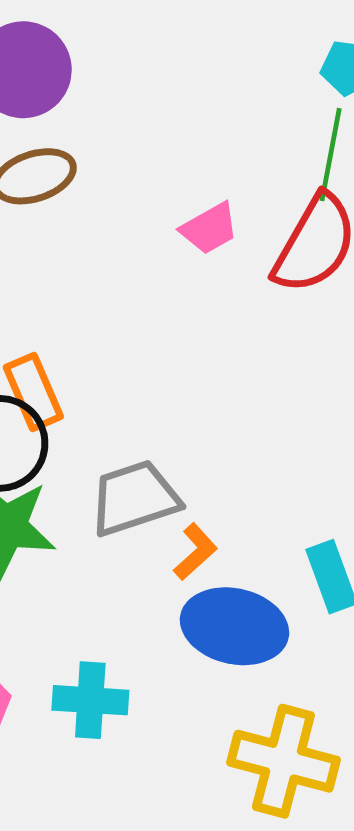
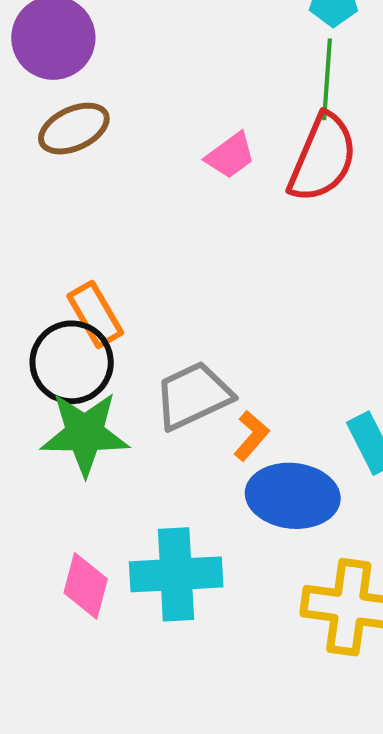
cyan cross: (90, 700) -> (176, 574), size x1.4

